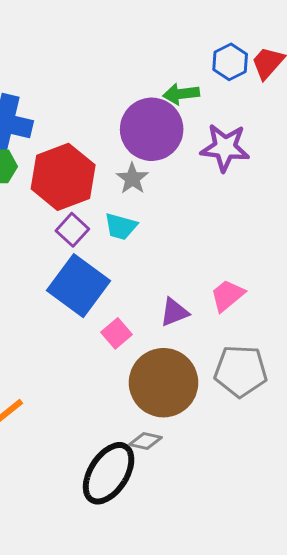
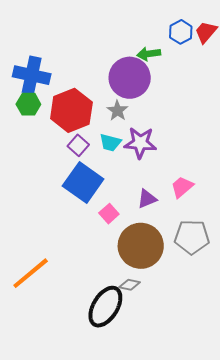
purple star: (225, 148) -> (140, 143), moved

